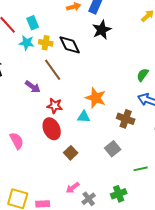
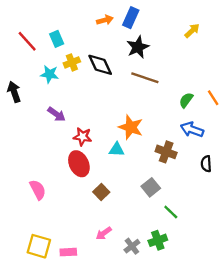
cyan star: (27, 43) -> (49, 74), moved
yellow cross: (46, 43) -> (72, 62), turned -32
brown line: (53, 70) -> (145, 78), moved, turned -35
pink semicircle: (17, 141) -> (38, 190), moved
green line: (141, 169) -> (171, 212), moved, turned 56
gray cross: (89, 199) -> (132, 246), moved

